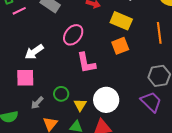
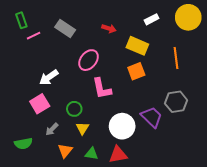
pink square: (25, 78) -> (40, 104), turned -30
green circle: (61, 94) -> (74, 109), moved
purple trapezoid: (151, 102) -> (152, 117), moved
yellow triangle: (80, 105) -> (82, 128), moved

